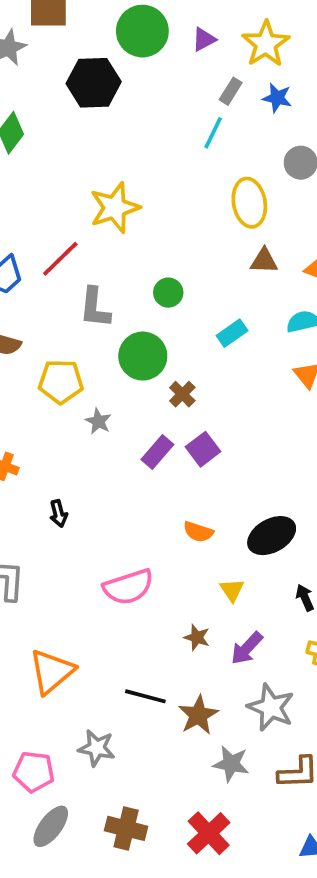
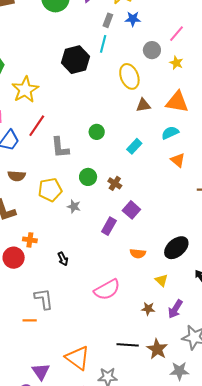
black hexagon: (94, 83) -> (76, 60), moved
yellow star: (115, 208) -> (25, 90), moved
green circle: (143, 356) -> (88, 177), moved, size x0.7
purple rectangle: (157, 452) -> (109, 226), moved
orange triangle: (52, 672) -> (78, 358), moved, turned -32

